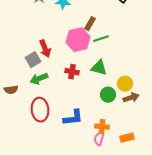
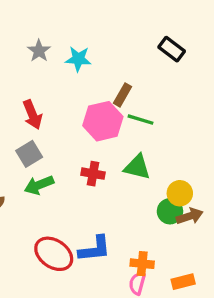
green line: (101, 39) -> (141, 120), turned 35
red arrow: (45, 49) -> (32, 115), moved
green circle: (108, 95) -> (170, 211), moved
red ellipse: (40, 110) -> (54, 254), moved, turned -50

